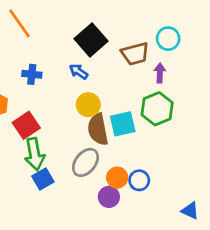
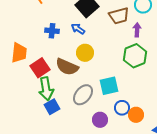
blue cross: (32, 74) -> (52, 31), moved
cyan square: (123, 124) -> (109, 86), moved
brown semicircle: (98, 129) -> (67, 67), moved, turned -55
orange circle: (117, 178) -> (136, 115), moved

